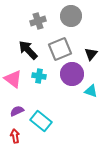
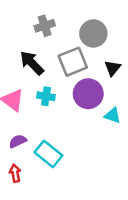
gray circle: (71, 16) -> (93, 33), moved

